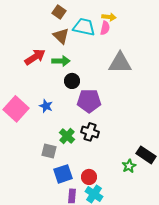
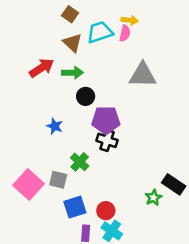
cyan trapezoid: (84, 27) -> (100, 32), turned -30
pink square: (16, 109) -> (28, 184), moved
black cross: (90, 132) -> (107, 140), moved

